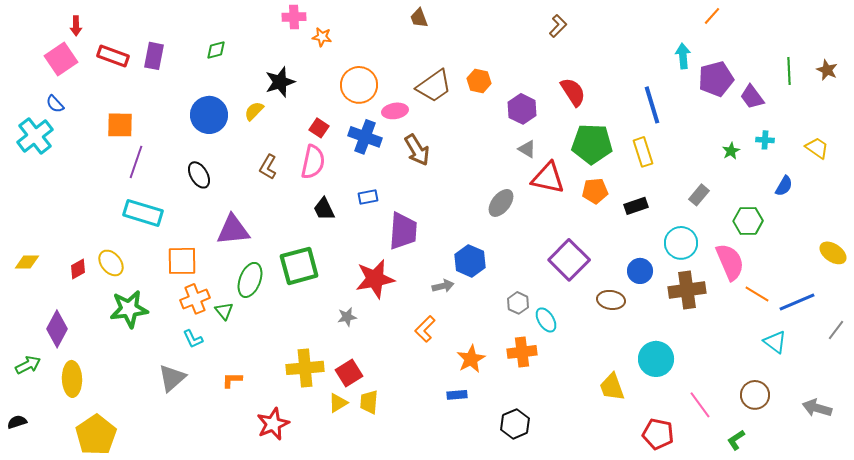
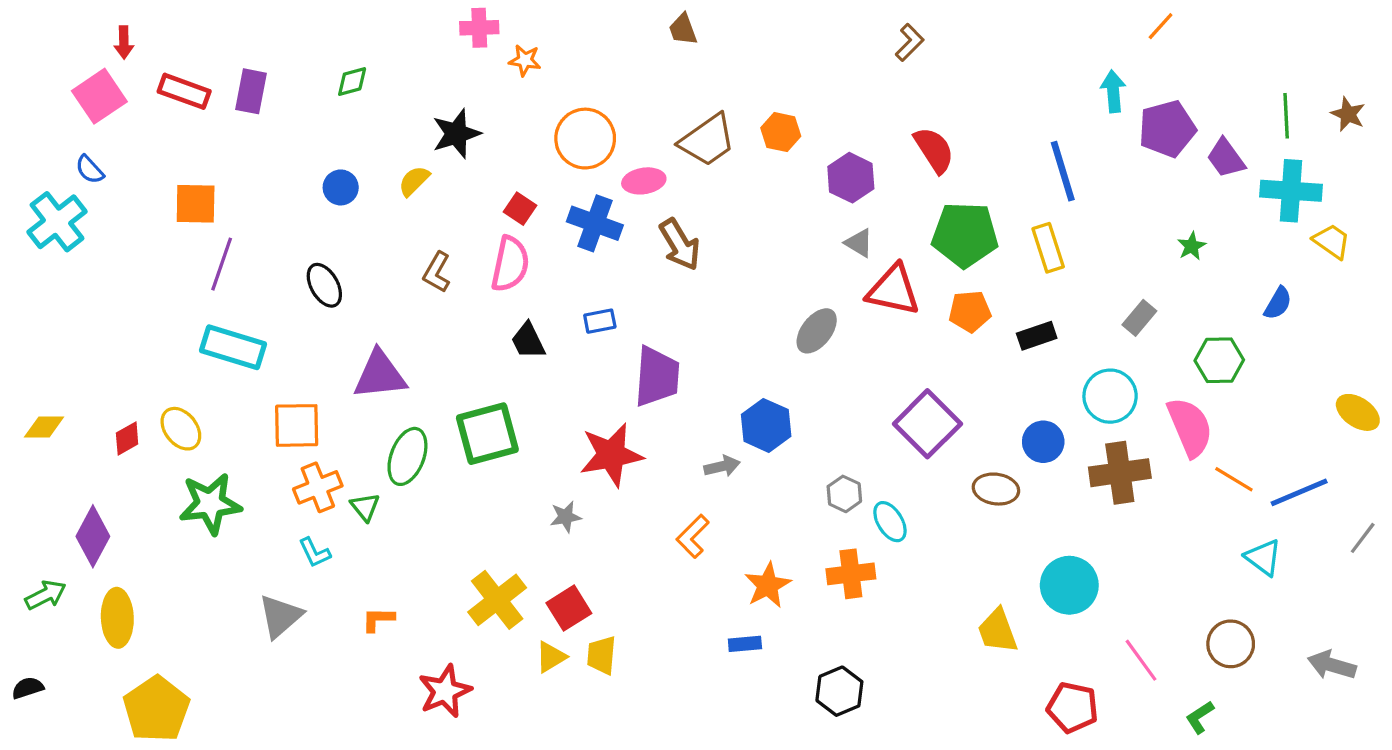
blue circle: (209, 115) -> (341, 187), size x0.6
cyan cross: (765, 140) -> (1291, 191), moved, size x2.0
yellow cross: (305, 368) -> (497, 600), turned -33

